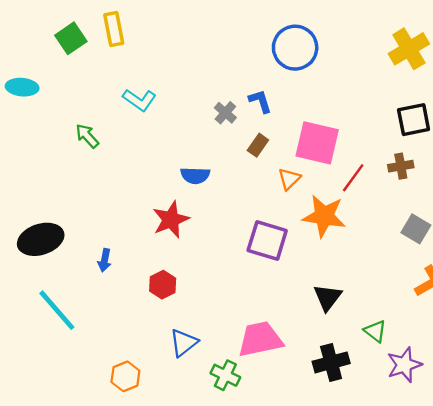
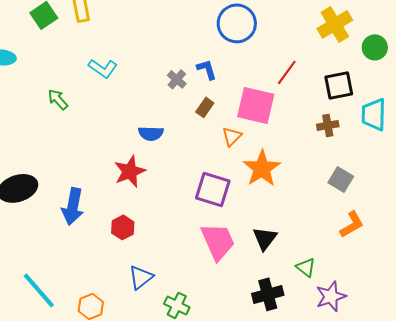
red line: (353, 178) -> (287, 72), moved
orange star: (324, 216) -> (262, 168), turned 30
blue arrow: (105, 260) -> (73, 206), size x1.8
cyan line: (57, 310) -> (39, 290), moved
pink trapezoid: (260, 339) -> (218, 241), moved, turned 78

